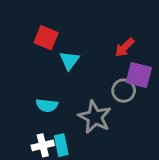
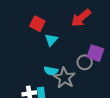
red arrow: (125, 47) -> (81, 18), moved, size x1.5
cyan semicircle: (47, 105) -> (51, 71), moved

